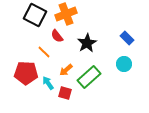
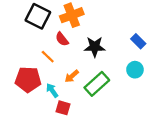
black star: (87, 43) -> (95, 47), turned 30
red square: (65, 93) -> (63, 108), moved

